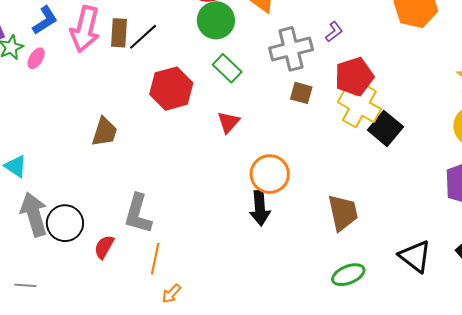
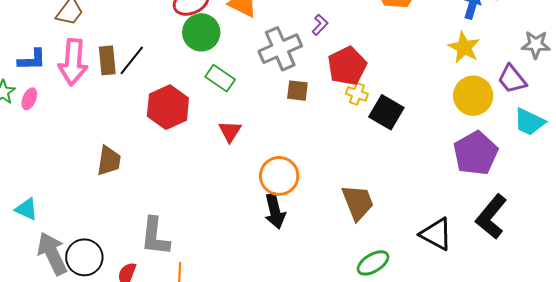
blue L-shape: (45, 20) -> (32, 60), turned 40
yellow cross: (359, 106) -> (357, 94), size x0.5

